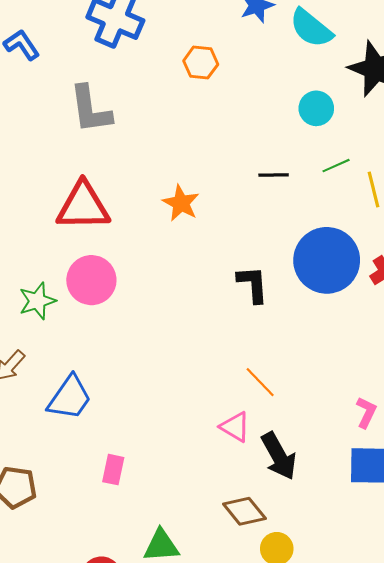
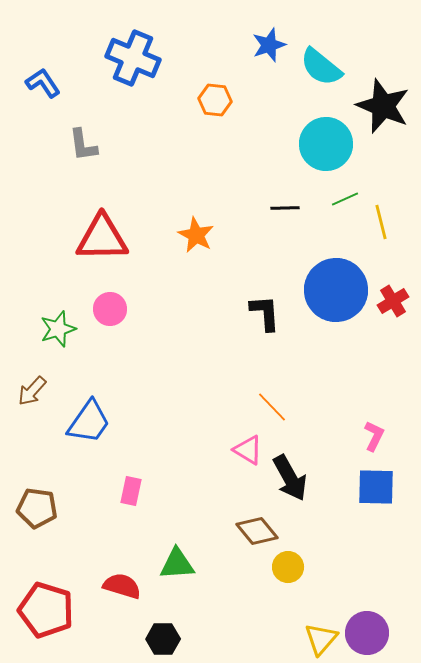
cyan circle: (316, 108) -> (326, 144), size x1.6
gray L-shape: (90, 109) -> (83, 145), moved, size x0.7
pink circle: (91, 280) -> (110, 309), size x0.7

